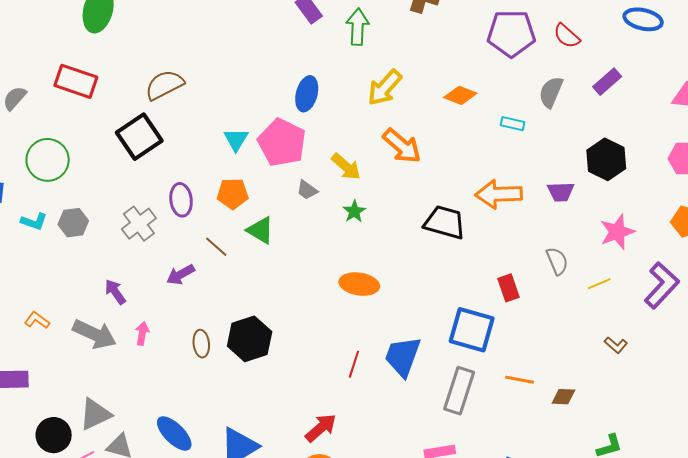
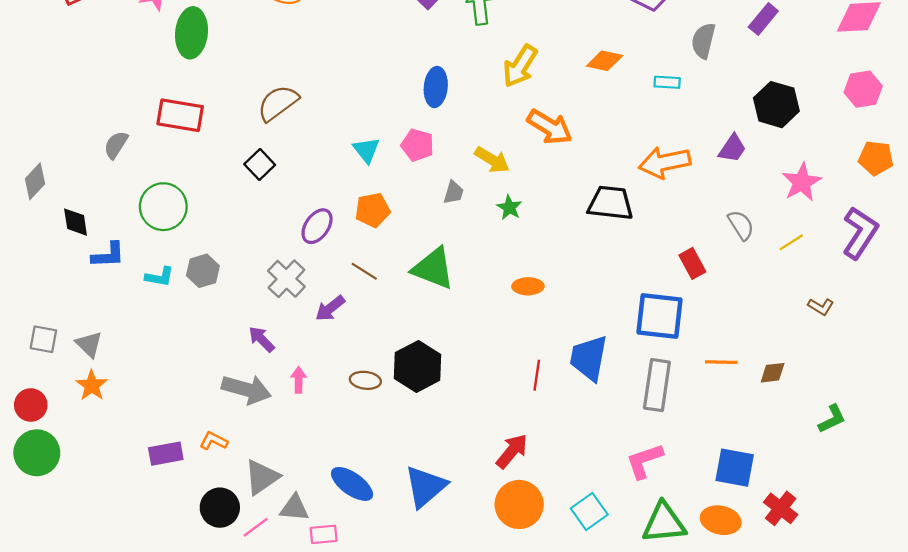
black square: (139, 137) -> (260, 164), size x0.6
pink pentagon: (282, 143) -> (417, 145), size x0.6
gray trapezoid: (307, 190) -> (454, 192), turned -100
purple trapezoid: (561, 192) -> (732, 148), turned -44
purple ellipse: (181, 200) -> (317, 226), turned 52
gray cross: (139, 224) -> (286, 279), moved
green triangle: (260, 230) -> (433, 268), moved, size x1.4
orange ellipse: (359, 284) -> (528, 286), size x0.7
orange L-shape: (37, 320) -> (214, 441), moved
brown ellipse: (201, 344) -> (365, 380), turned -68

